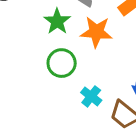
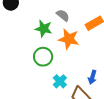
green star: (57, 21) -> (44, 29), turned -30

